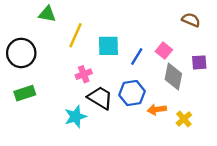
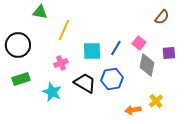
brown semicircle: (191, 20) -> (162, 17), turned 105
cyan square: (108, 46) -> (92, 51), moved
pink cross: (84, 74) -> (61, 63), moved
orange arrow: (157, 110) -> (133, 110), moved
cyan star: (75, 117) -> (52, 92), moved, turned -30

